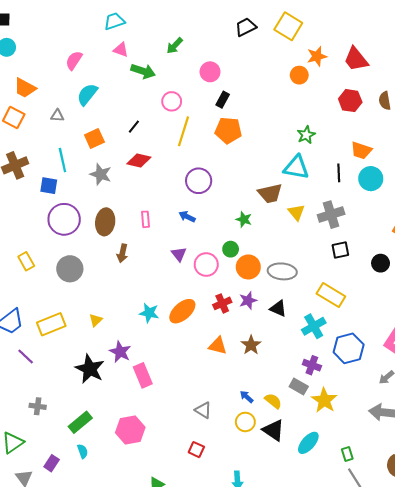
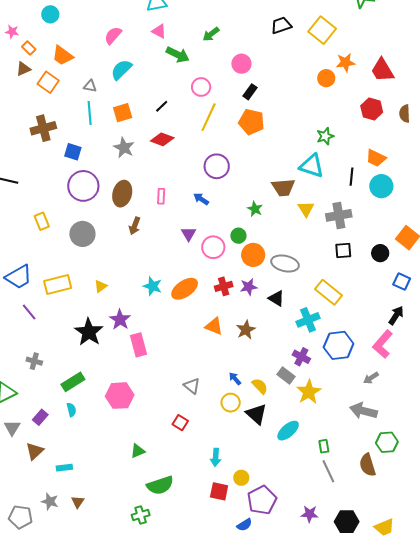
cyan line: (62, 160) -> (90, 113), moved
black circle: (381, 263) -> (380, 253), moved

